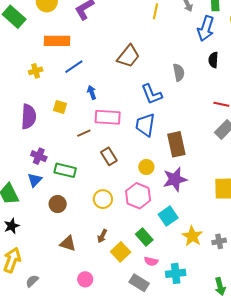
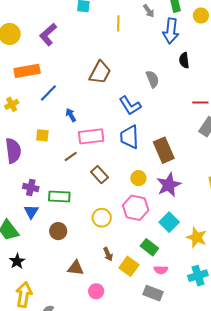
brown arrow: (102, 236) -> (108, 254), turned -40
cyan cross: (176, 273) -> (198, 276), moved
pink circle: (85, 279) -> (96, 291), moved

